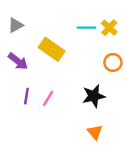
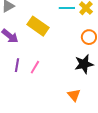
black star: (94, 96) -> (84, 64), moved

